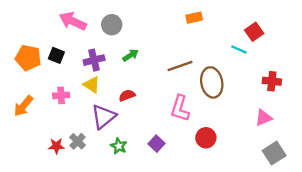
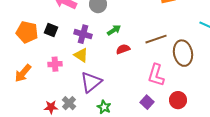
purple cross: (94, 60) -> (83, 34), turned 30
red semicircle: (127, 95) -> (123, 49), moved
purple square: (156, 144) -> (147, 102), moved

